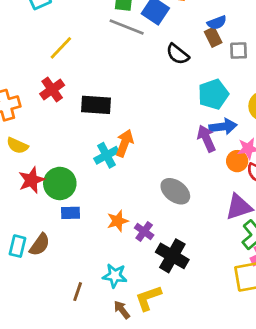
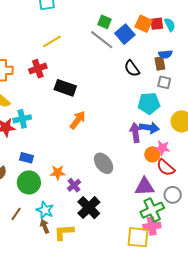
gray square: (239, 51) -> (164, 82), moved
cyan cross: (107, 155) -> (22, 119), moved
green circle: (60, 183) -> (29, 182), moved
brown arrow: (122, 310) -> (45, 226), moved

